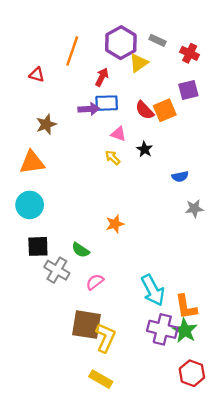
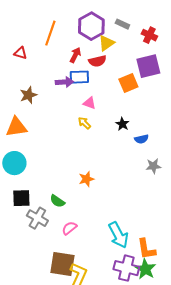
purple square: (188, 90) -> (148, 66), size x1.4
red semicircle: (145, 110) -> (97, 61), moved, turned -60
black star: (145, 149) -> (122, 124), moved

